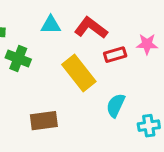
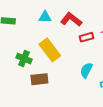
green cross: (18, 58) -> (24, 59), moved
yellow rectangle: (79, 73) -> (50, 50), moved

